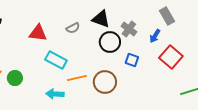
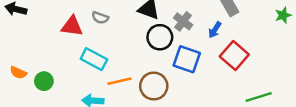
gray semicircle: (73, 28) -> (100, 18), moved, turned 48
blue square: (132, 60) -> (187, 59), size x1.6

